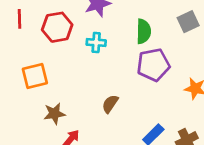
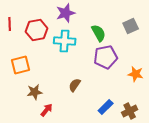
green semicircle: (144, 31) -> (99, 33), turned -30
cyan cross: (96, 43) -> (65, 41), size x1.5

